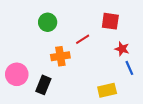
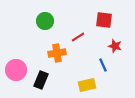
blue line: (129, 68) -> (103, 65), moved
yellow rectangle: (107, 90) -> (87, 85), moved

